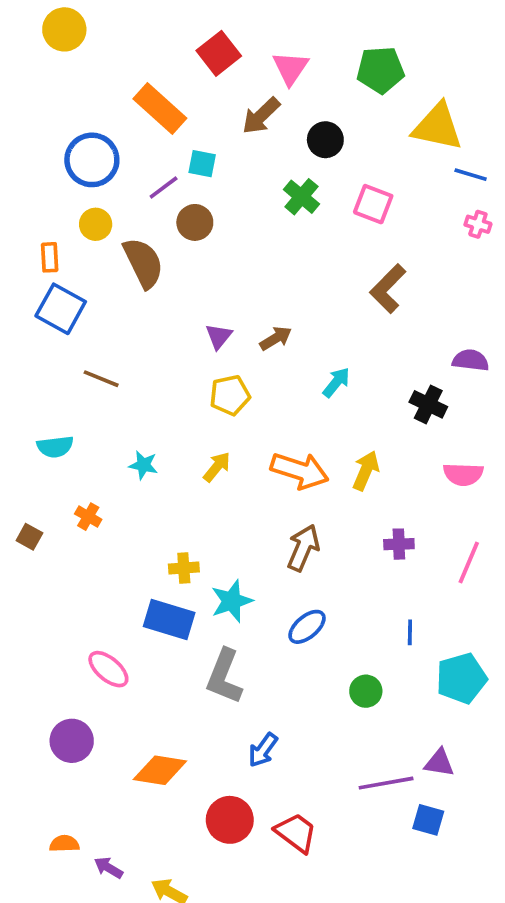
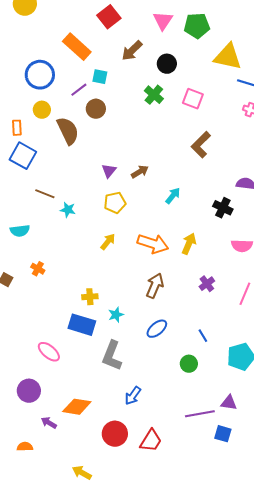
pink triangle: (290, 68) -> (163, 21), moved
cyan star: (143, 465) -> (68, 210), moved
purple cross: (399, 544) -> (207, 284), turned -35
cyan star: (232, 601) -> (116, 315), size x0.7
blue line: (410, 632) -> (203, 336), moved, turned -32
red trapezoid: (296, 833) -> (151, 441), turned 85
purple arrow: (108, 868) -> (49, 423), moved

